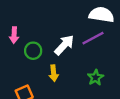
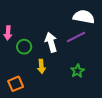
white arrow: (64, 45) -> (51, 42), turned -60

